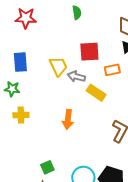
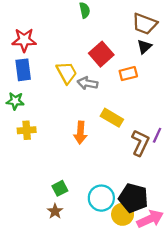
red star: (26, 18) -> (24, 40), moved
red square: (89, 52) -> (101, 54), turned -35
yellow rectangle: (96, 93) -> (112, 118), moved

